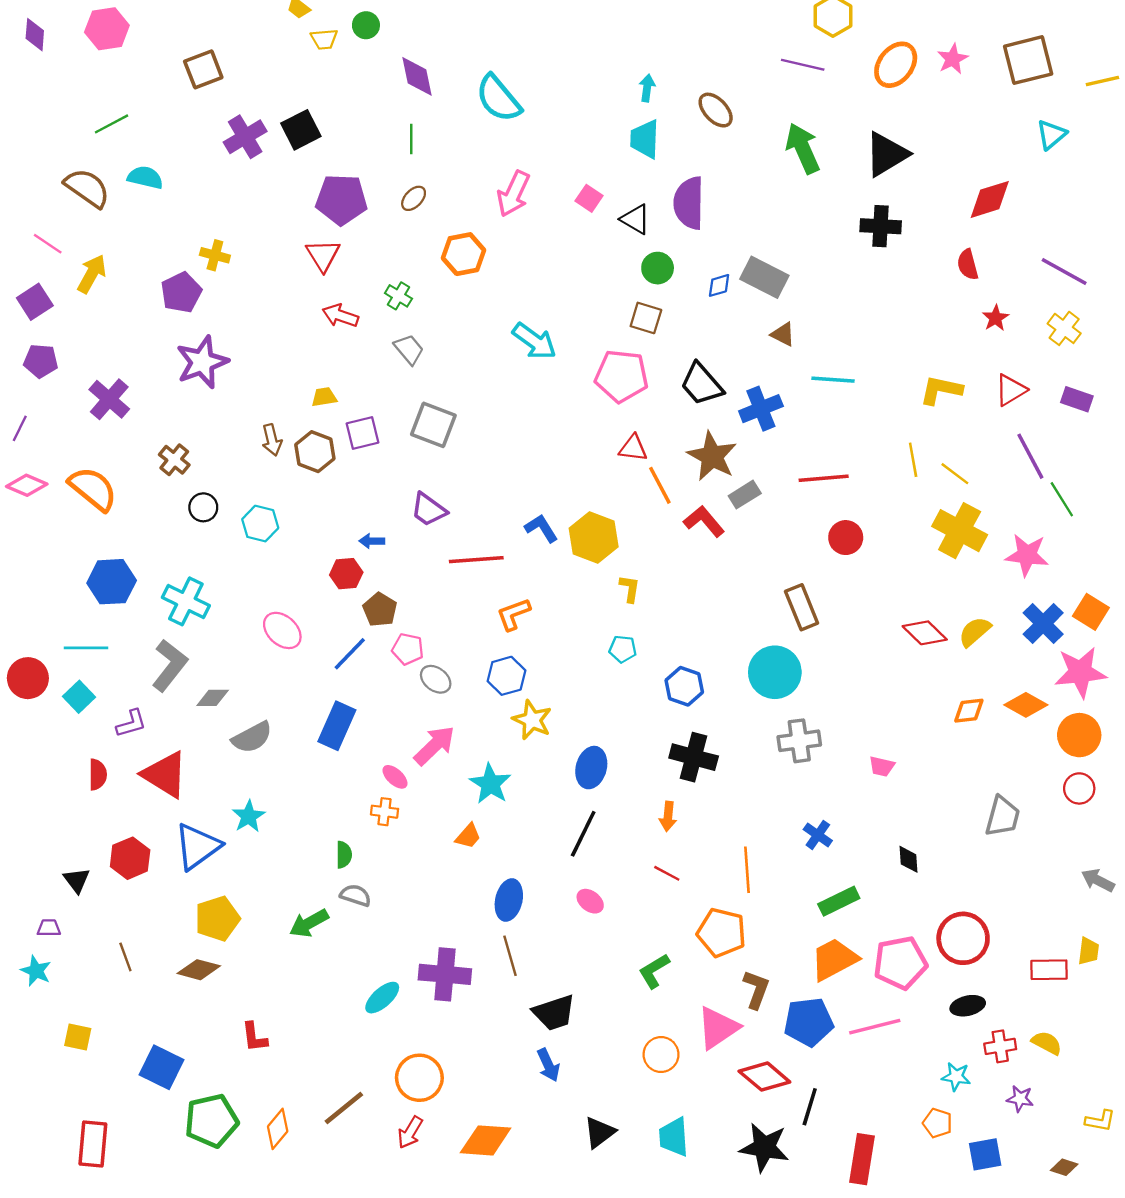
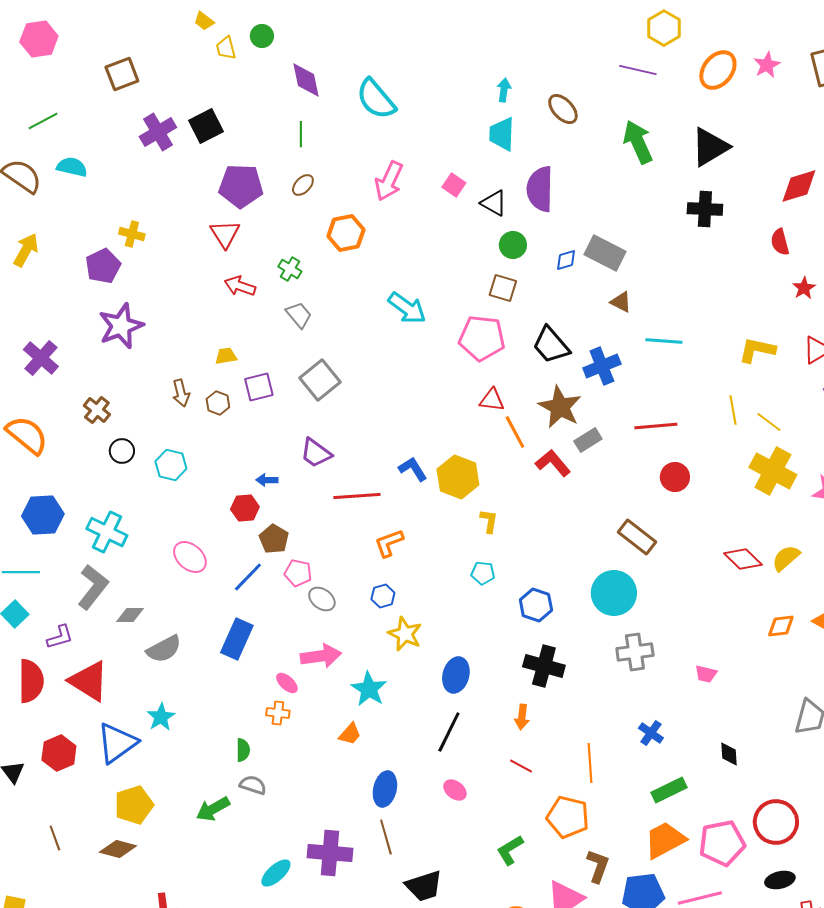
yellow trapezoid: (324, 39) -> (226, 48), turned 80
gray square: (433, 425) -> (320, 380), turned 30
brown hexagon: (315, 452) -> (218, 403), size x0.7
brown rectangle: (802, 607) -> (637, 537), turned -30
blue hexagon: (507, 676) -> (383, 596), size x0.7
pink arrow: (434, 745) -> (321, 656), turned 36
red semicircle: (98, 775) -> (31, 681), size x1.6

